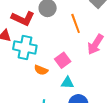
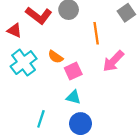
cyan cross: (25, 47) -> (24, 63), moved, turned 30
orange semicircle: (41, 70) -> (56, 57), moved

